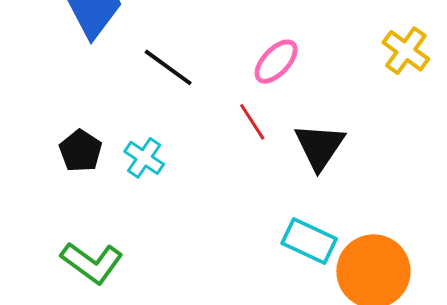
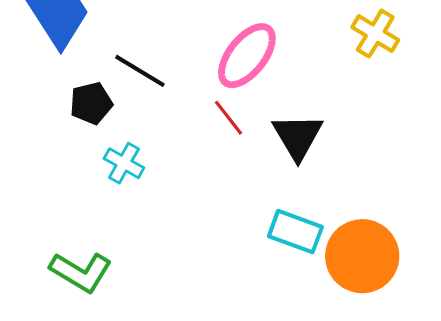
pink ellipse: (276, 62) -> (247, 56), size x1.4
black pentagon: (81, 151) -> (91, 103), moved, turned 30

